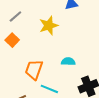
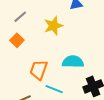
cyan semicircle: (68, 61) -> (73, 62), size x1.5

